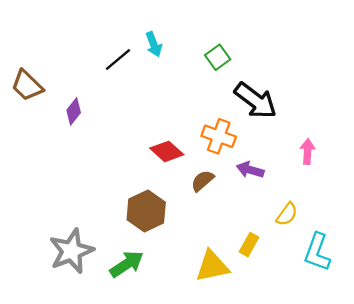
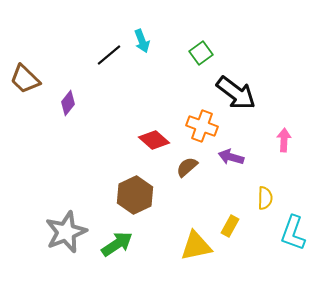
yellow semicircle: (287, 214) -> (265, 198), turned -35

